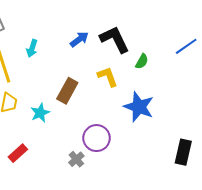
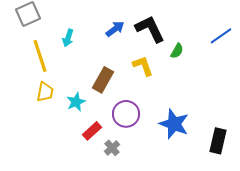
blue star: (139, 107) -> (174, 124), moved
purple circle: (97, 138) -> (126, 114), moved
red rectangle: (18, 153) -> (92, 131), moved

